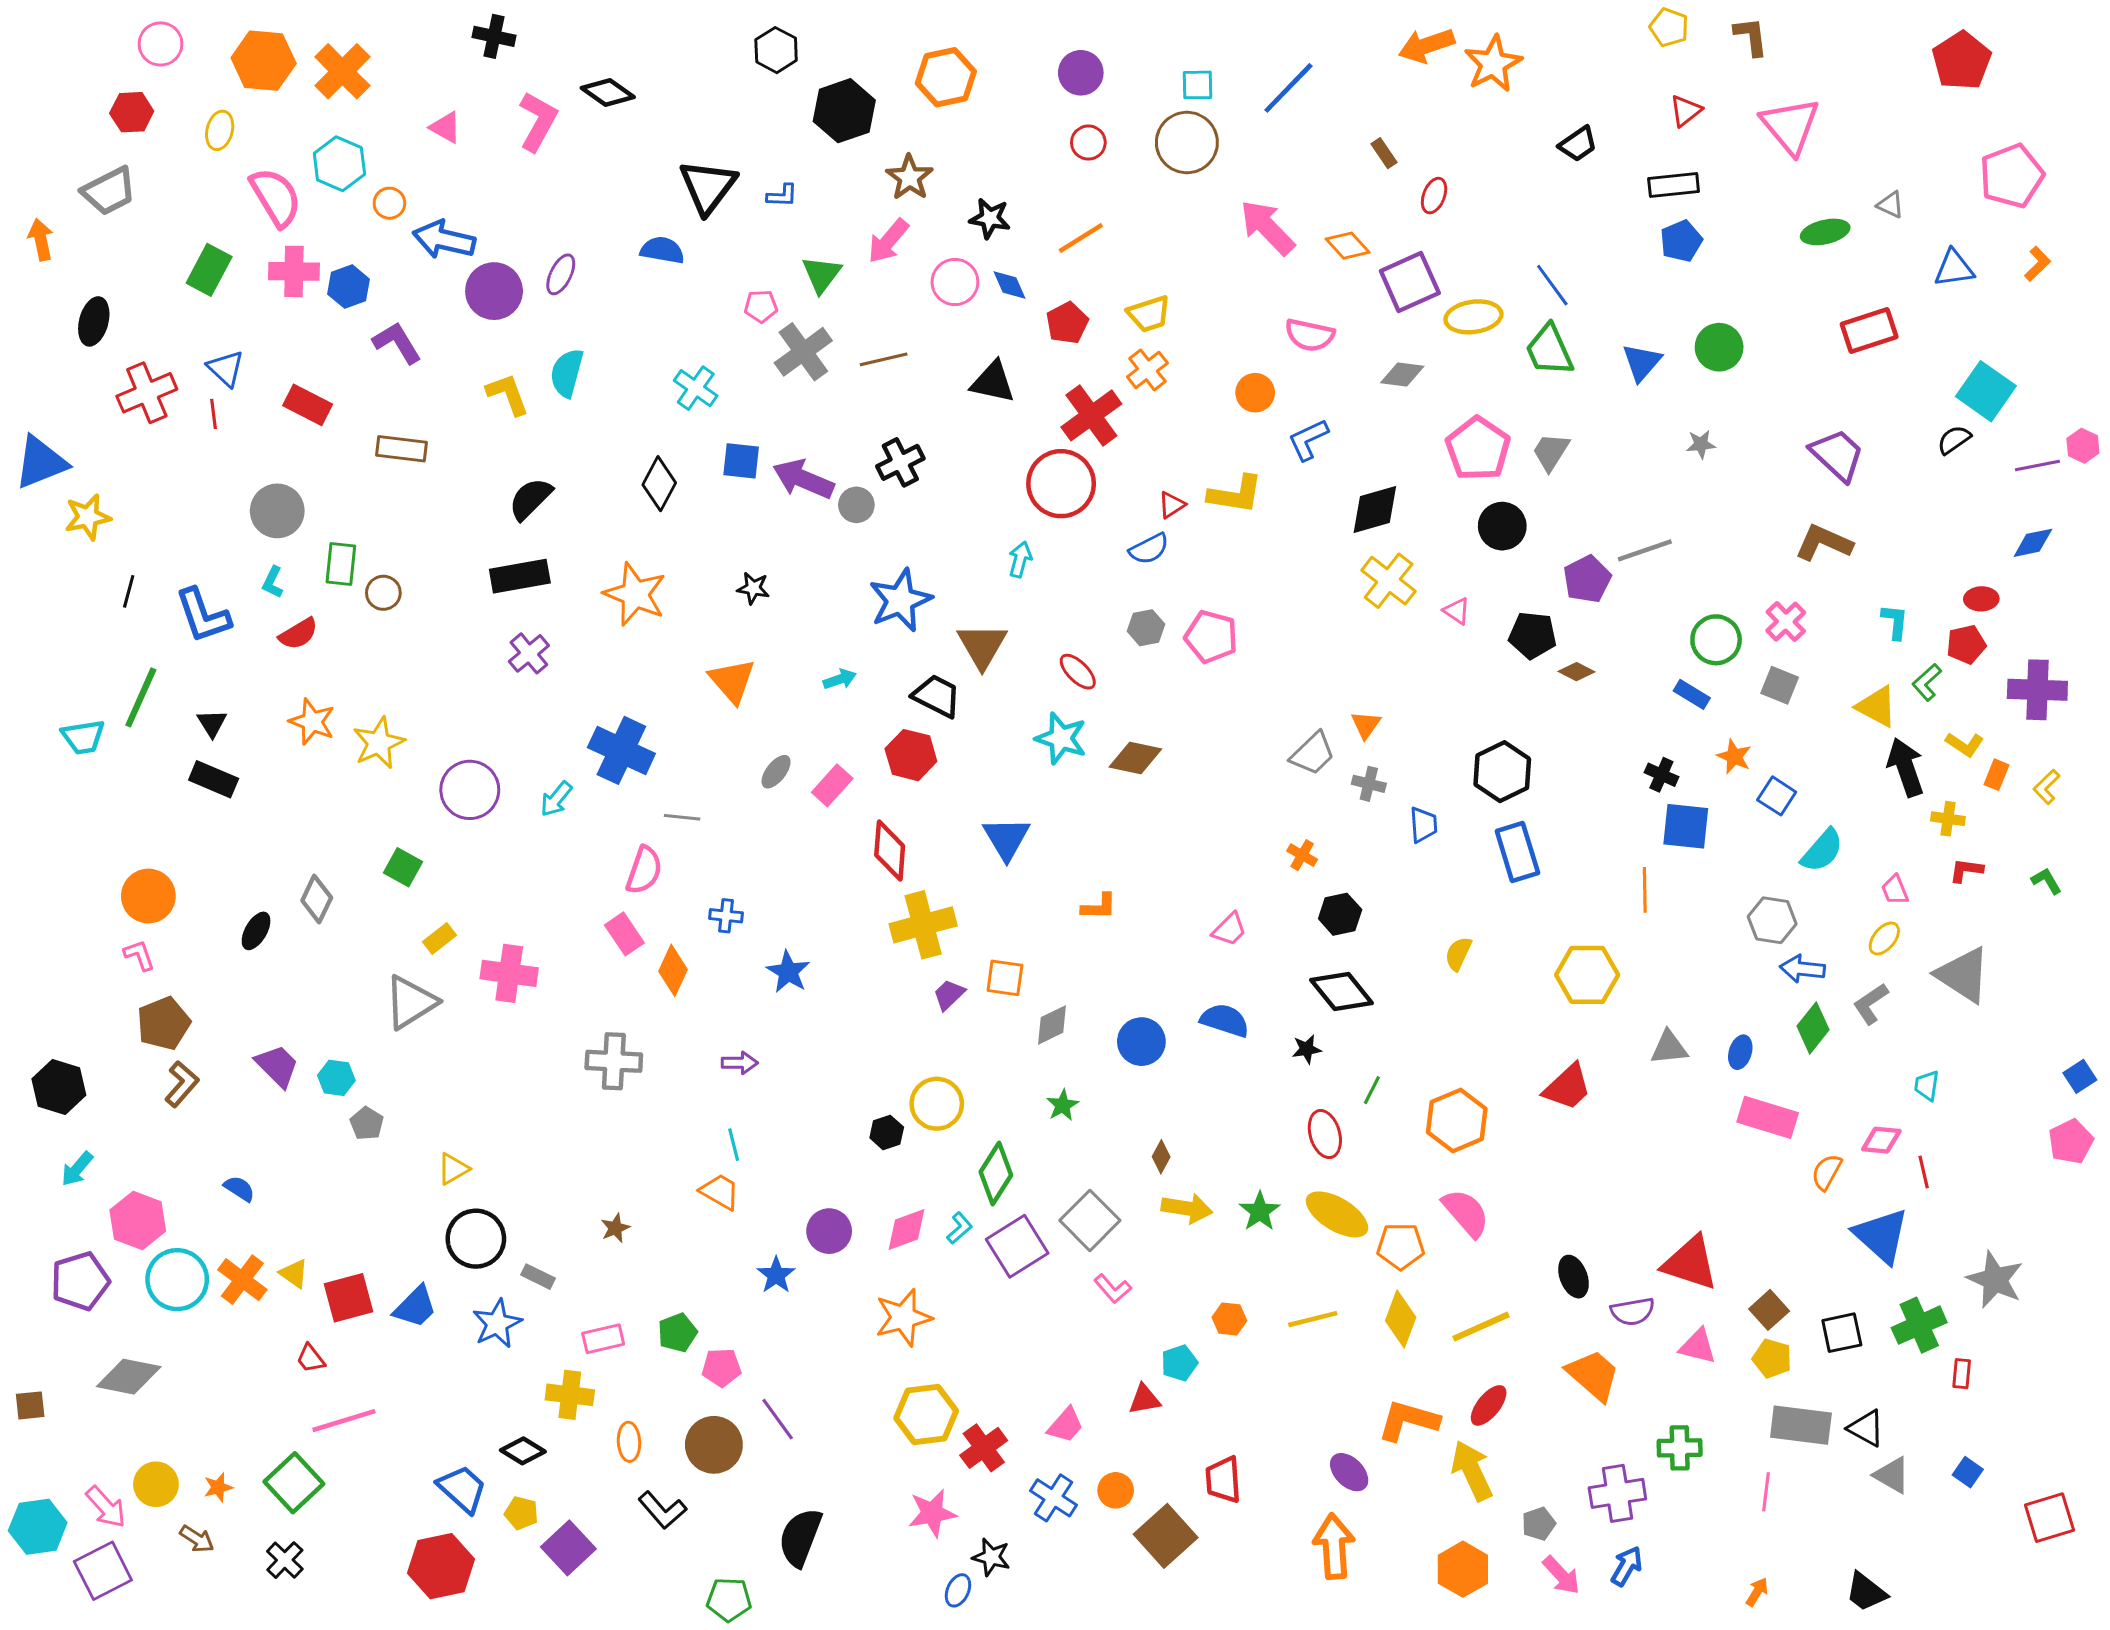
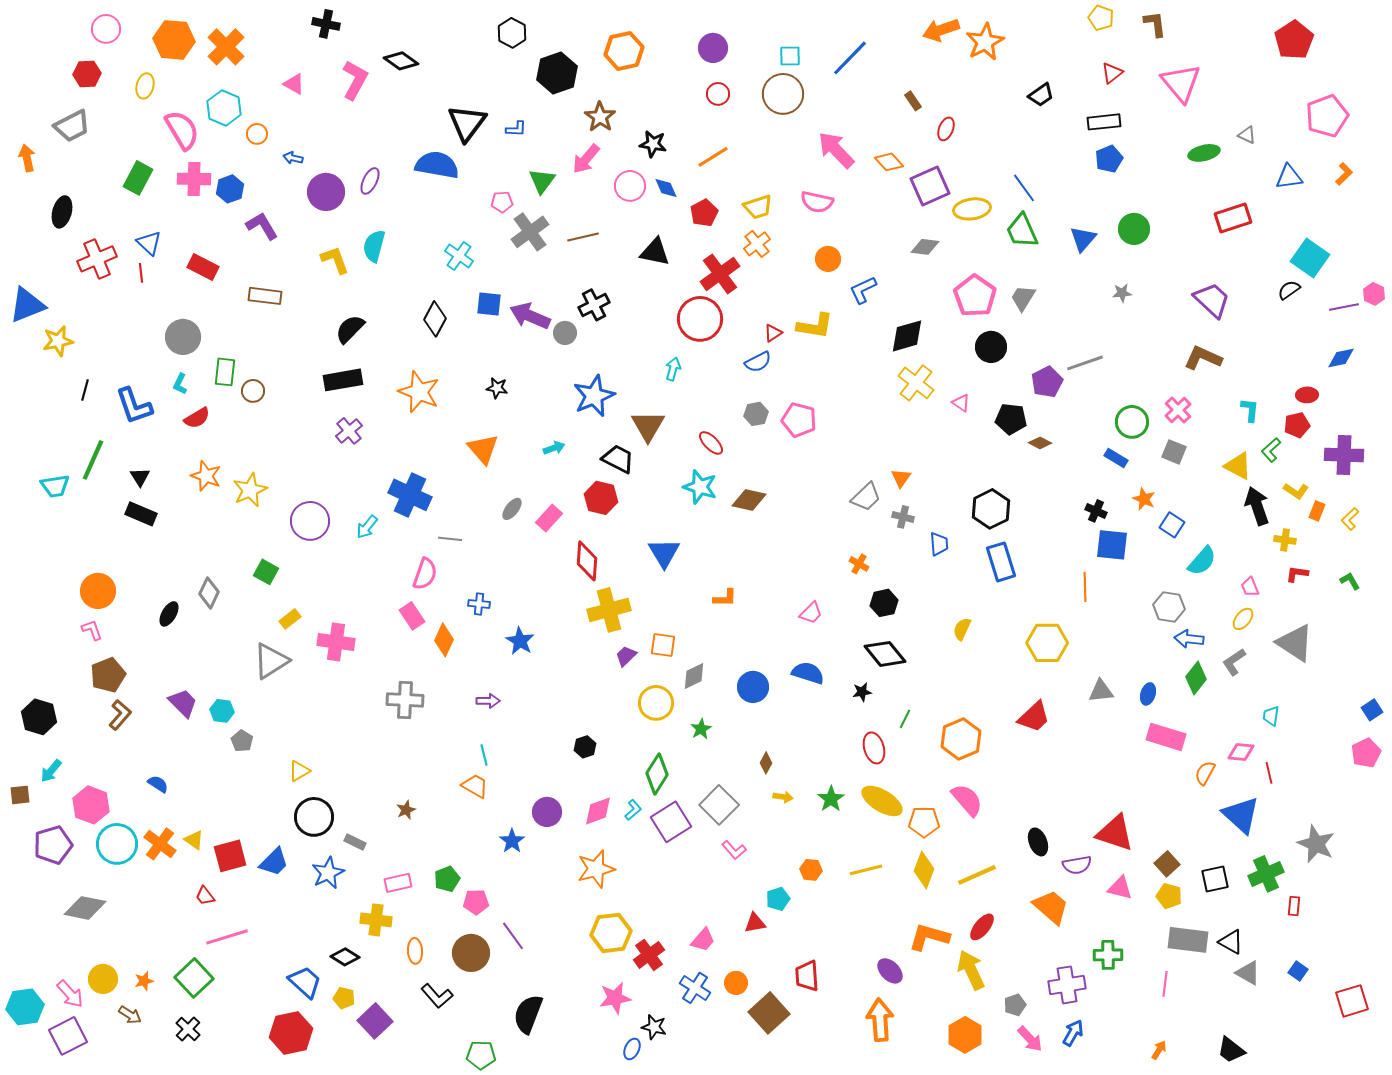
blue arrow: (444, 240) -> (293, 158), size x0.5
blue semicircle: (662, 250) -> (437, 165), size x1.5
pink semicircle: (1310, 335) -> (817, 202), moved
yellow circle: (937, 1104) -> (656, 703), moved
yellow arrow: (1187, 1208) -> (783, 797), size x0.6
brown square: (30, 1405) -> (20, 795), moved

